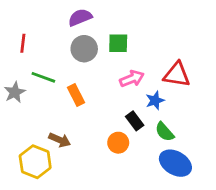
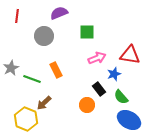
red line: (23, 43) -> (17, 16), moved
gray circle: (84, 49) -> (44, 36), moved
green line: (43, 77) -> (32, 79), moved
brown arrow: (60, 140) -> (44, 103), turned 112

